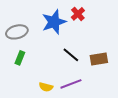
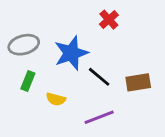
blue star: (54, 22) -> (71, 53), moved
yellow semicircle: (46, 87) -> (56, 99), moved

